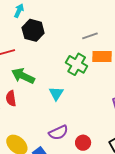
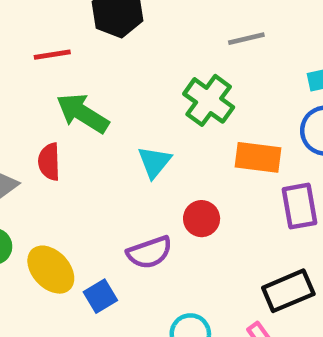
orange rectangle: (102, 56) -> (258, 157), moved
red circle: (83, 143) -> (202, 219), moved

